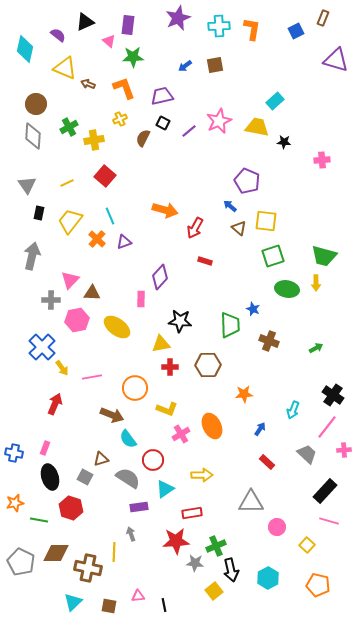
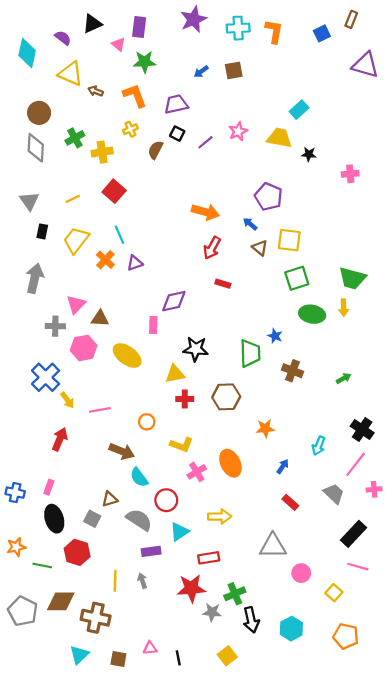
pink star: (219, 121) -> (238, 131), size x0.7
orange arrow: (165, 210) -> (205, 212), moved
purple diamond: (160, 277) -> (174, 301), turned 35
orange circle: (135, 388) -> (147, 422), size x0.6
yellow line: (114, 552) -> (115, 581), moved
yellow square: (214, 591) -> (227, 656), moved

